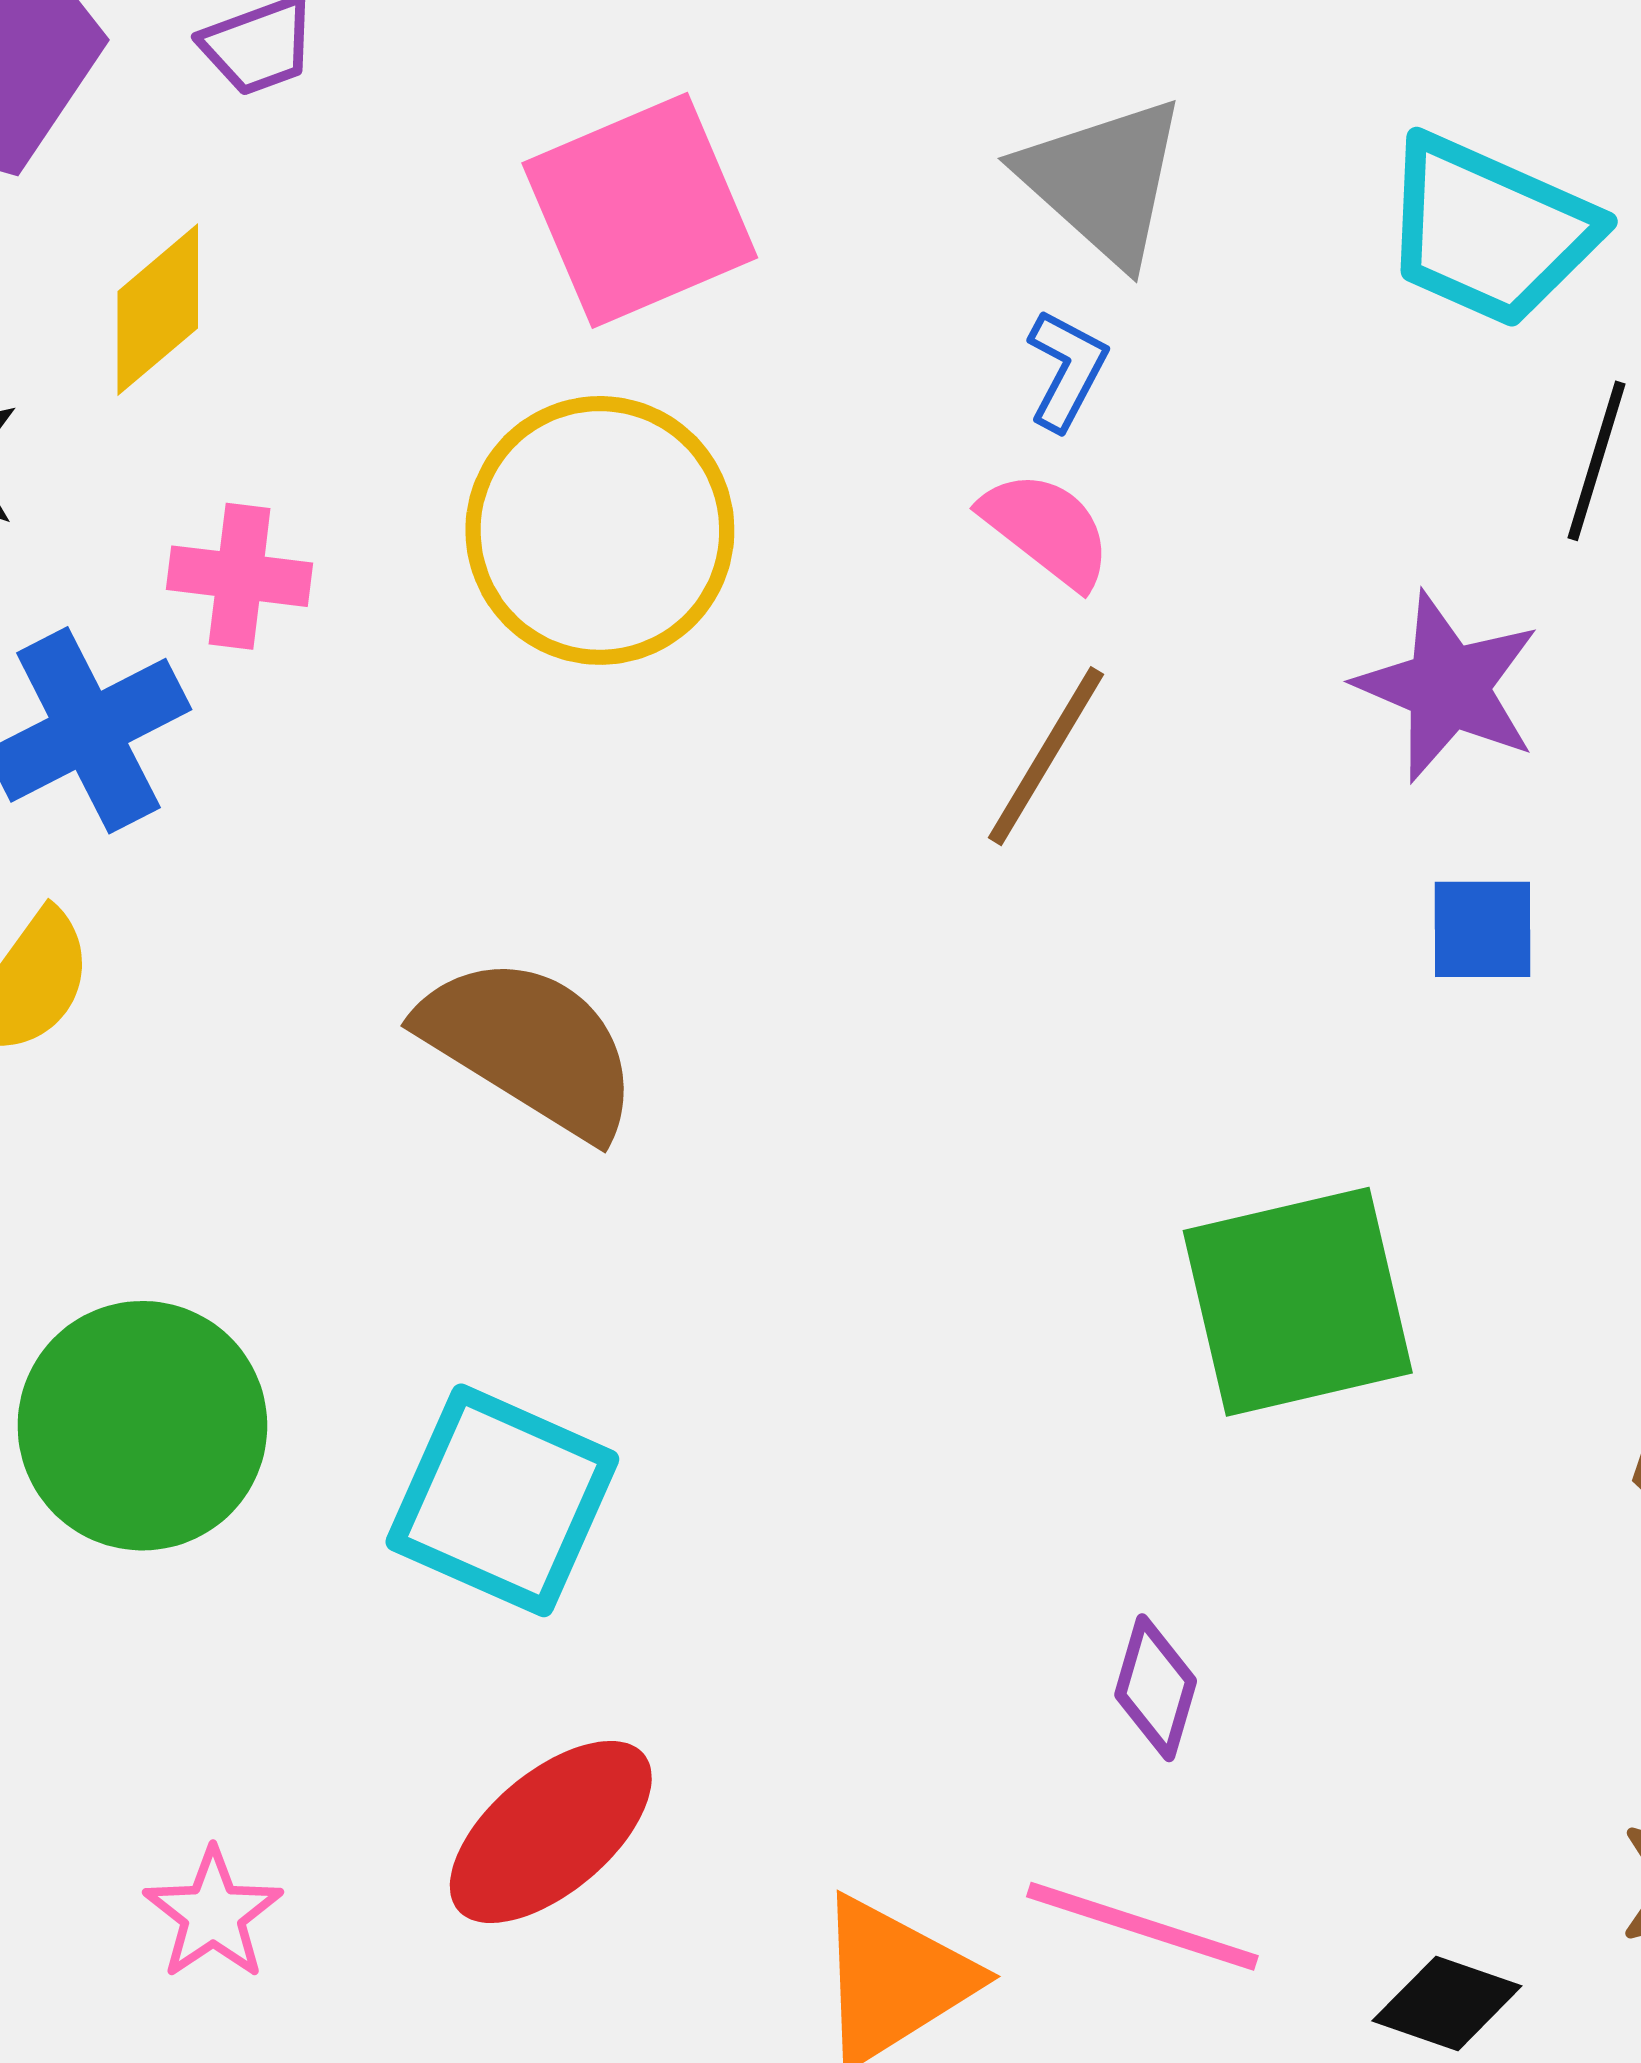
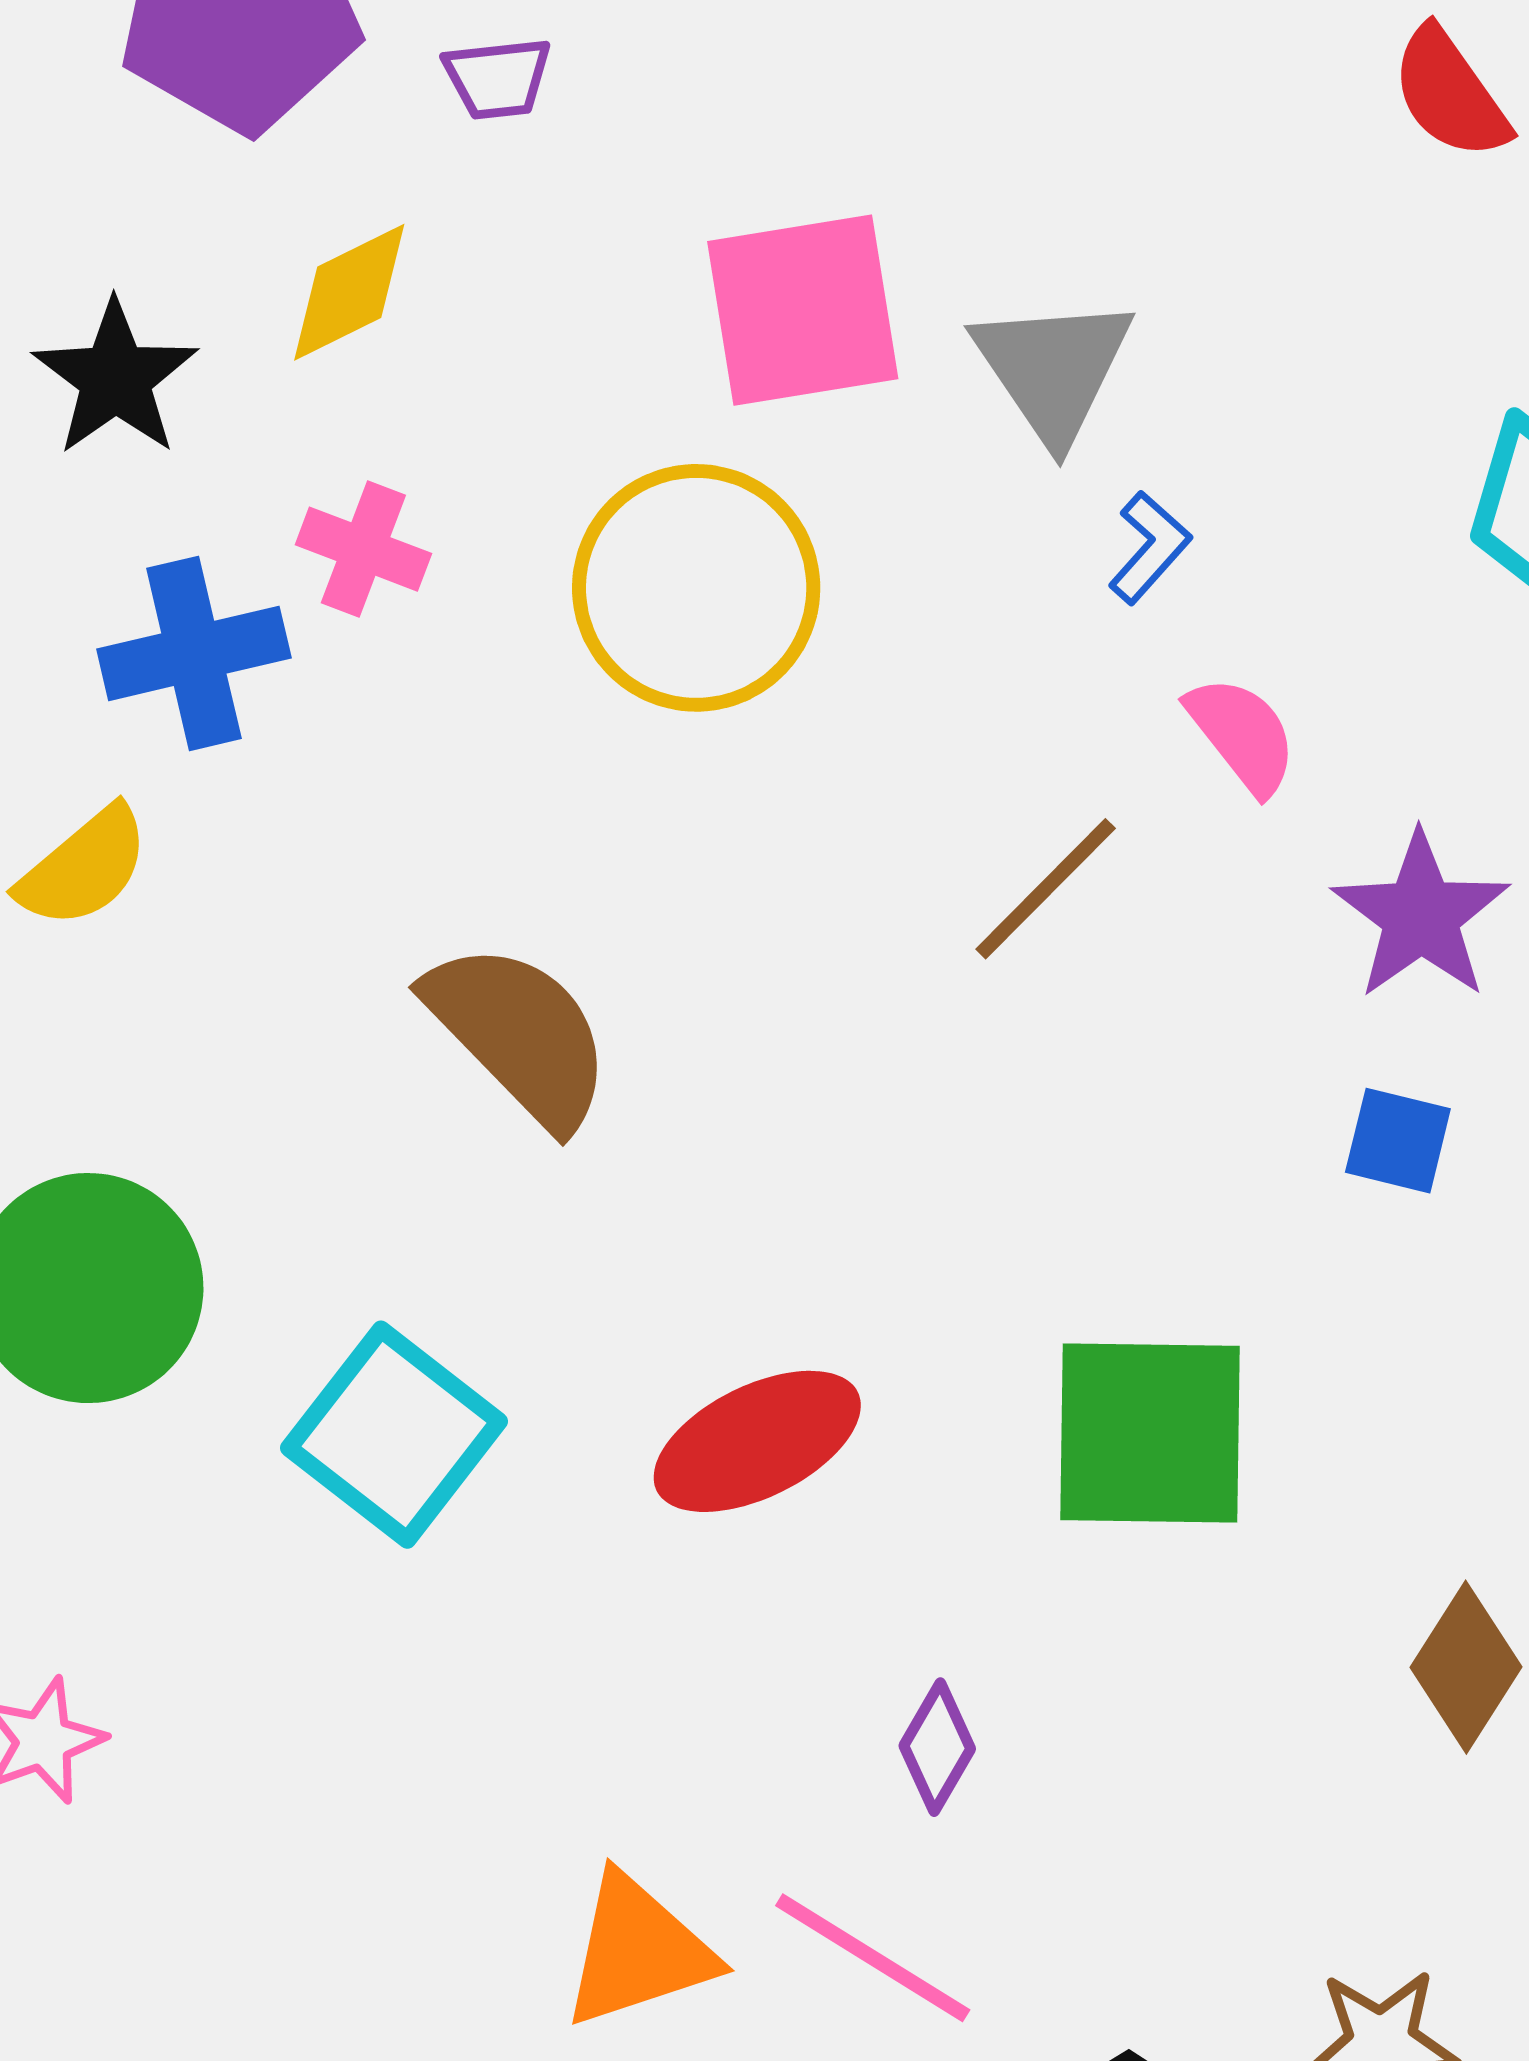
gray triangle: (1103, 181) -> (1053, 369), moved
pink semicircle: (1047, 529) -> (1242, 735), moved
red ellipse: (551, 1832) -> (757, 1441), moved

